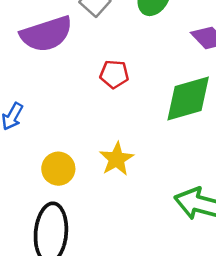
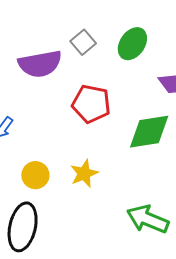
red pentagon: (114, 74) -> (91, 104), size x1.6

